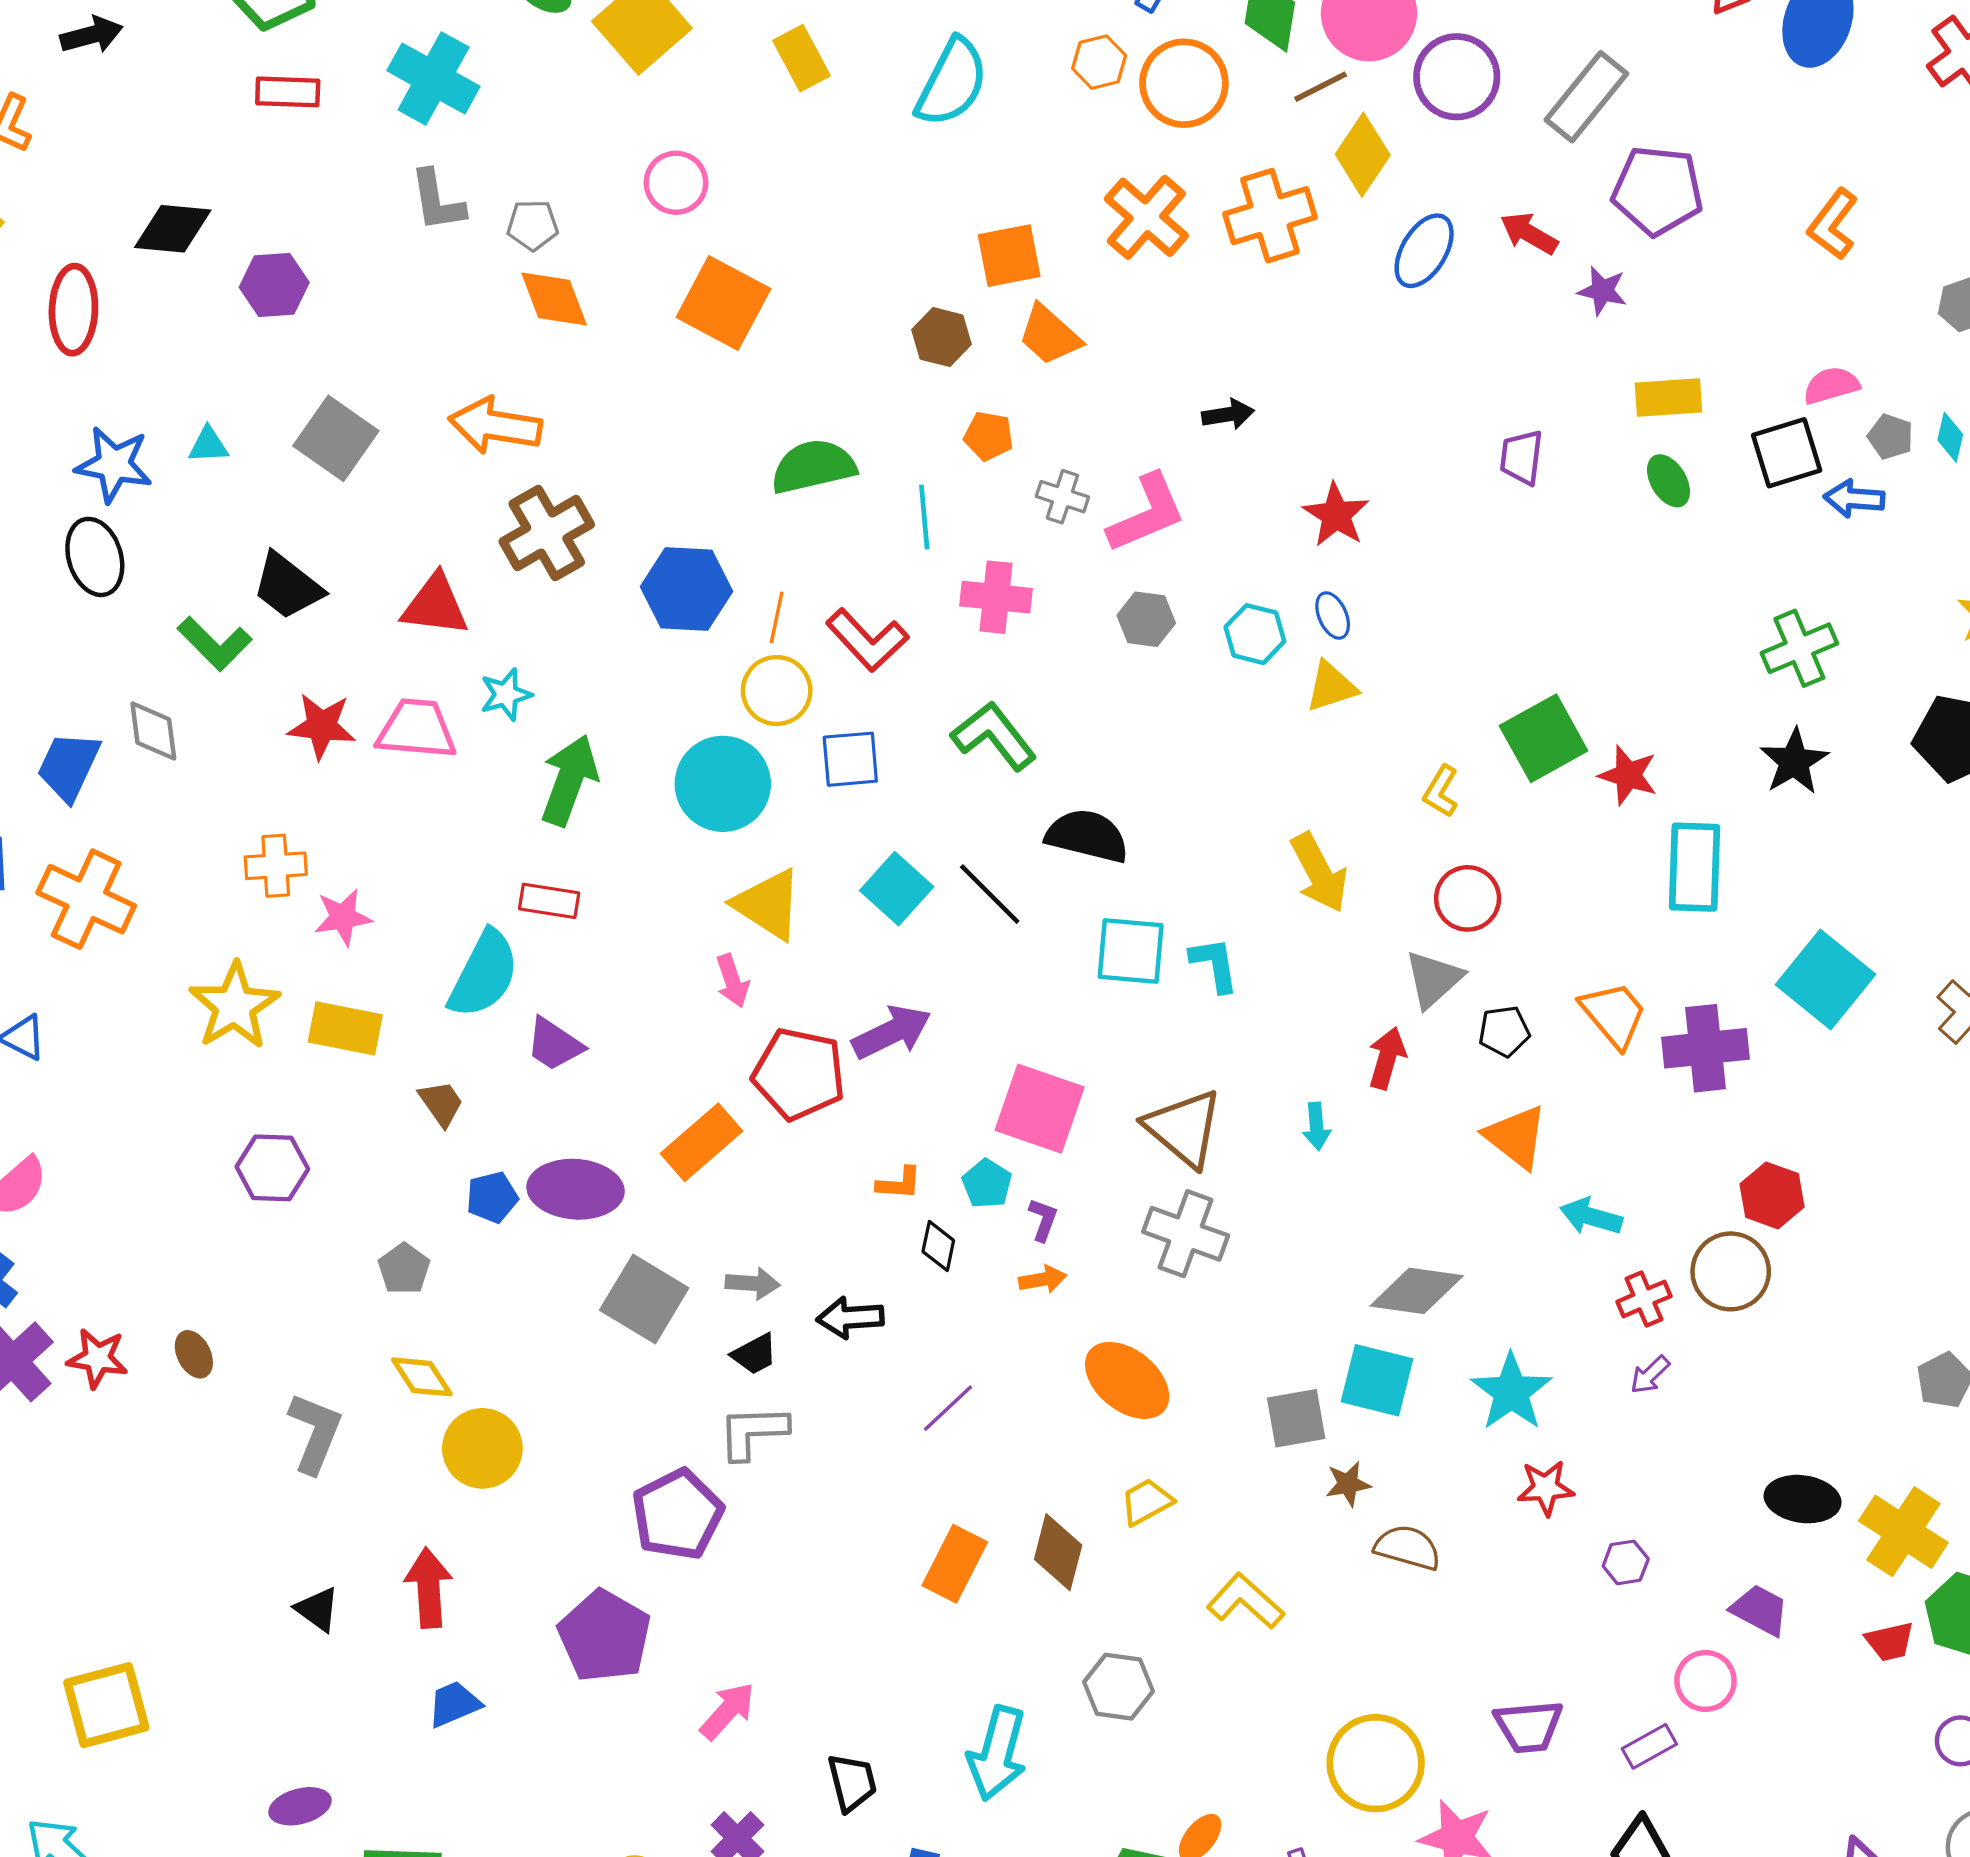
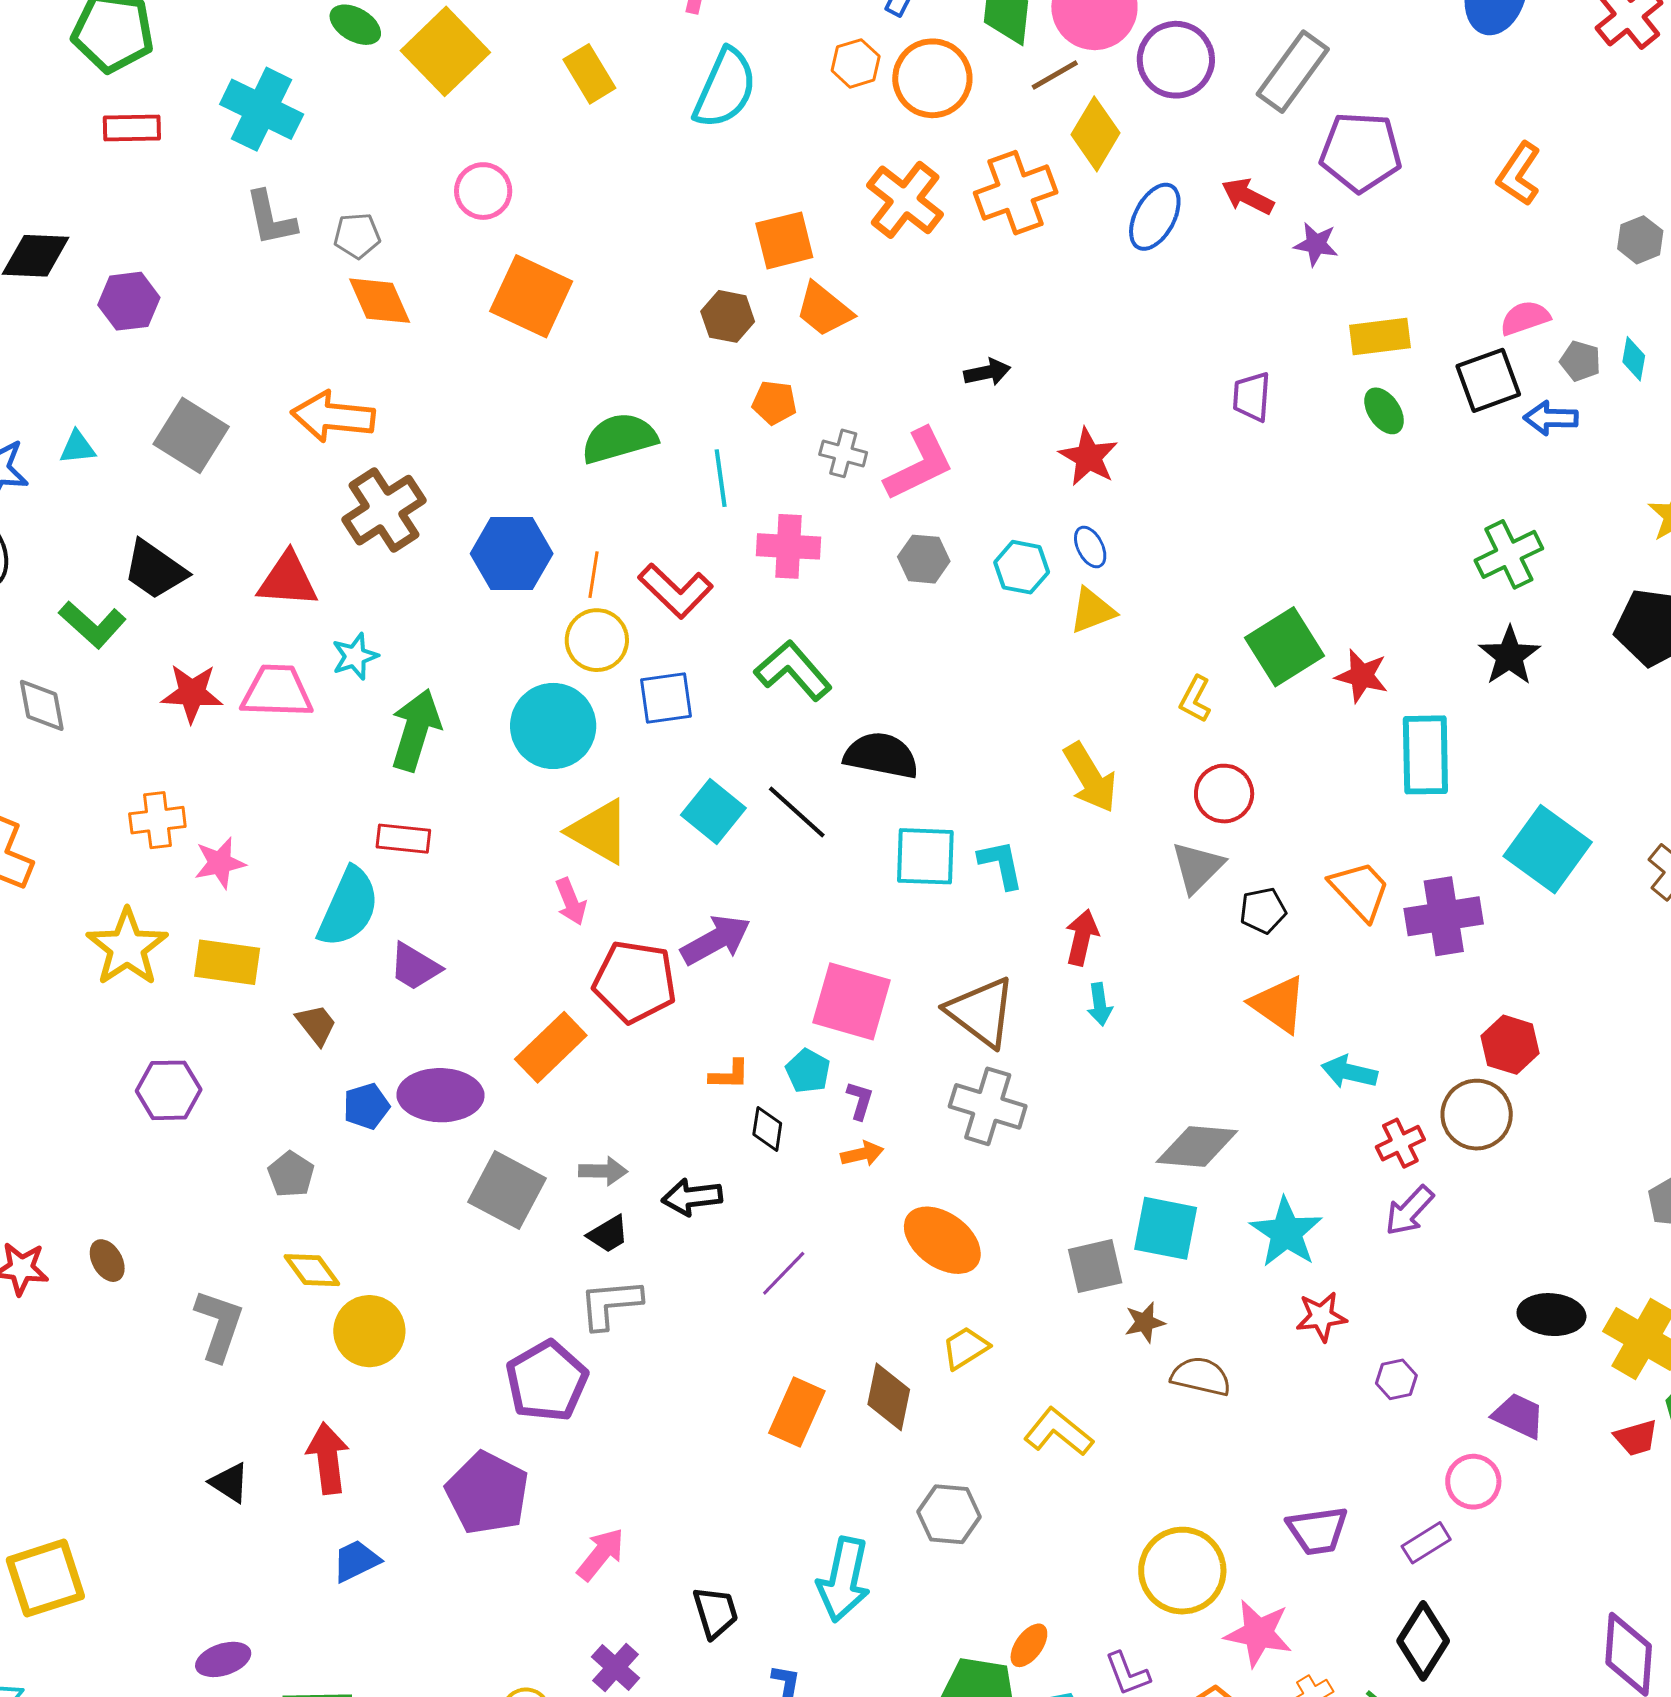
red arrow: (1387, 1058) -> (1082, 937), moved
purple arrow: (1650, 1375) -> (1409, 1211), size x1.4

